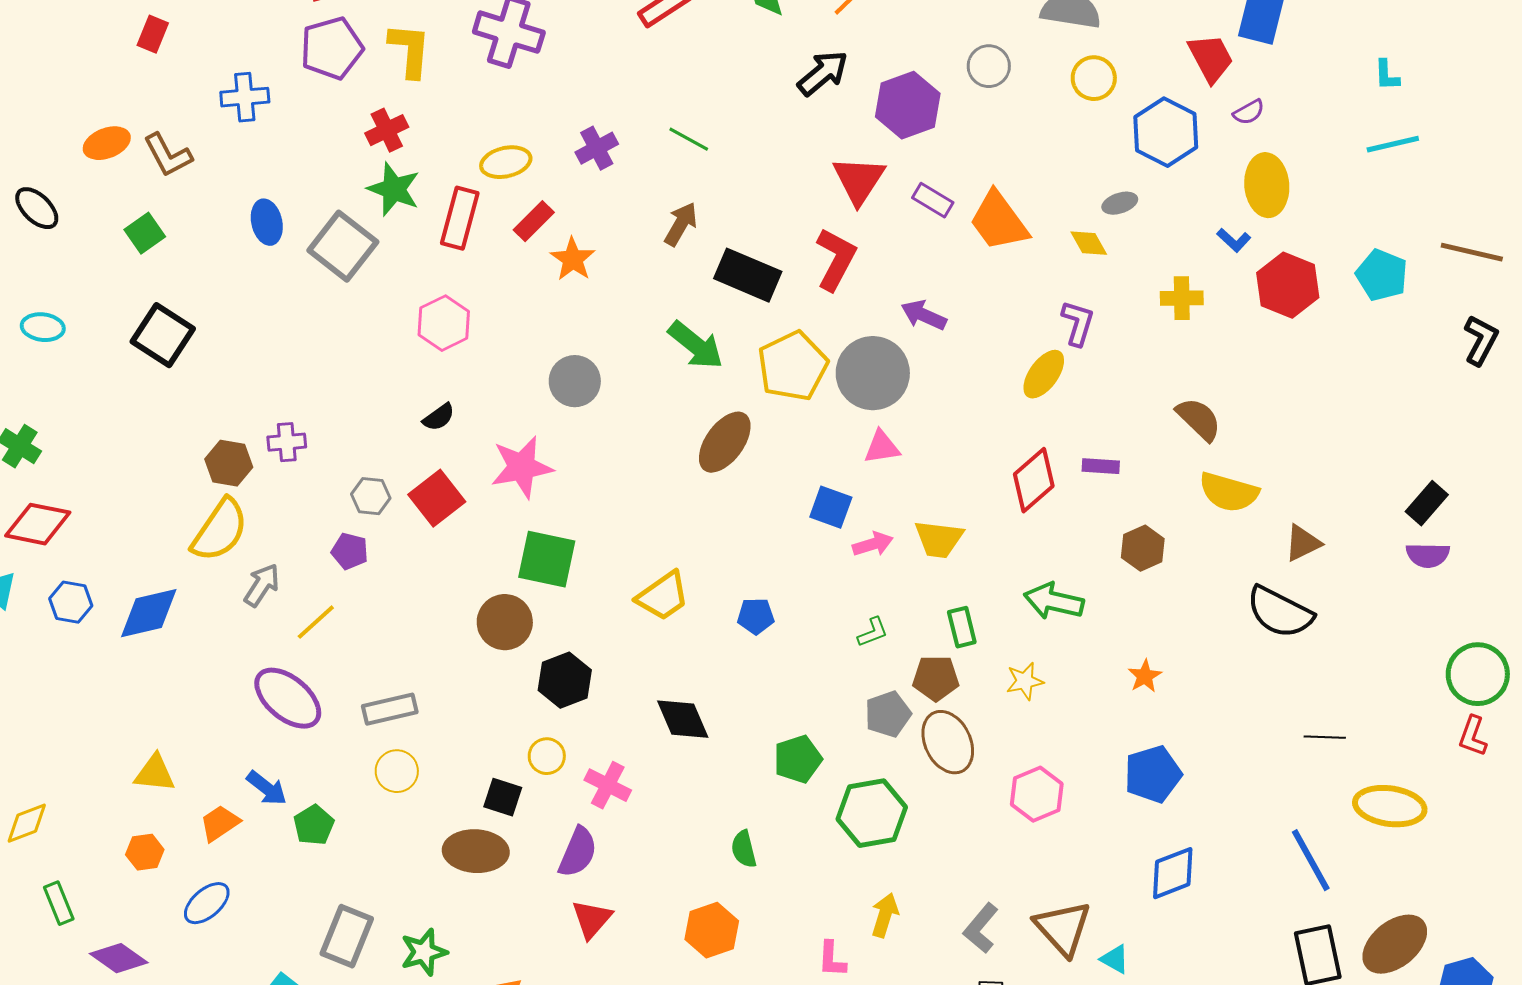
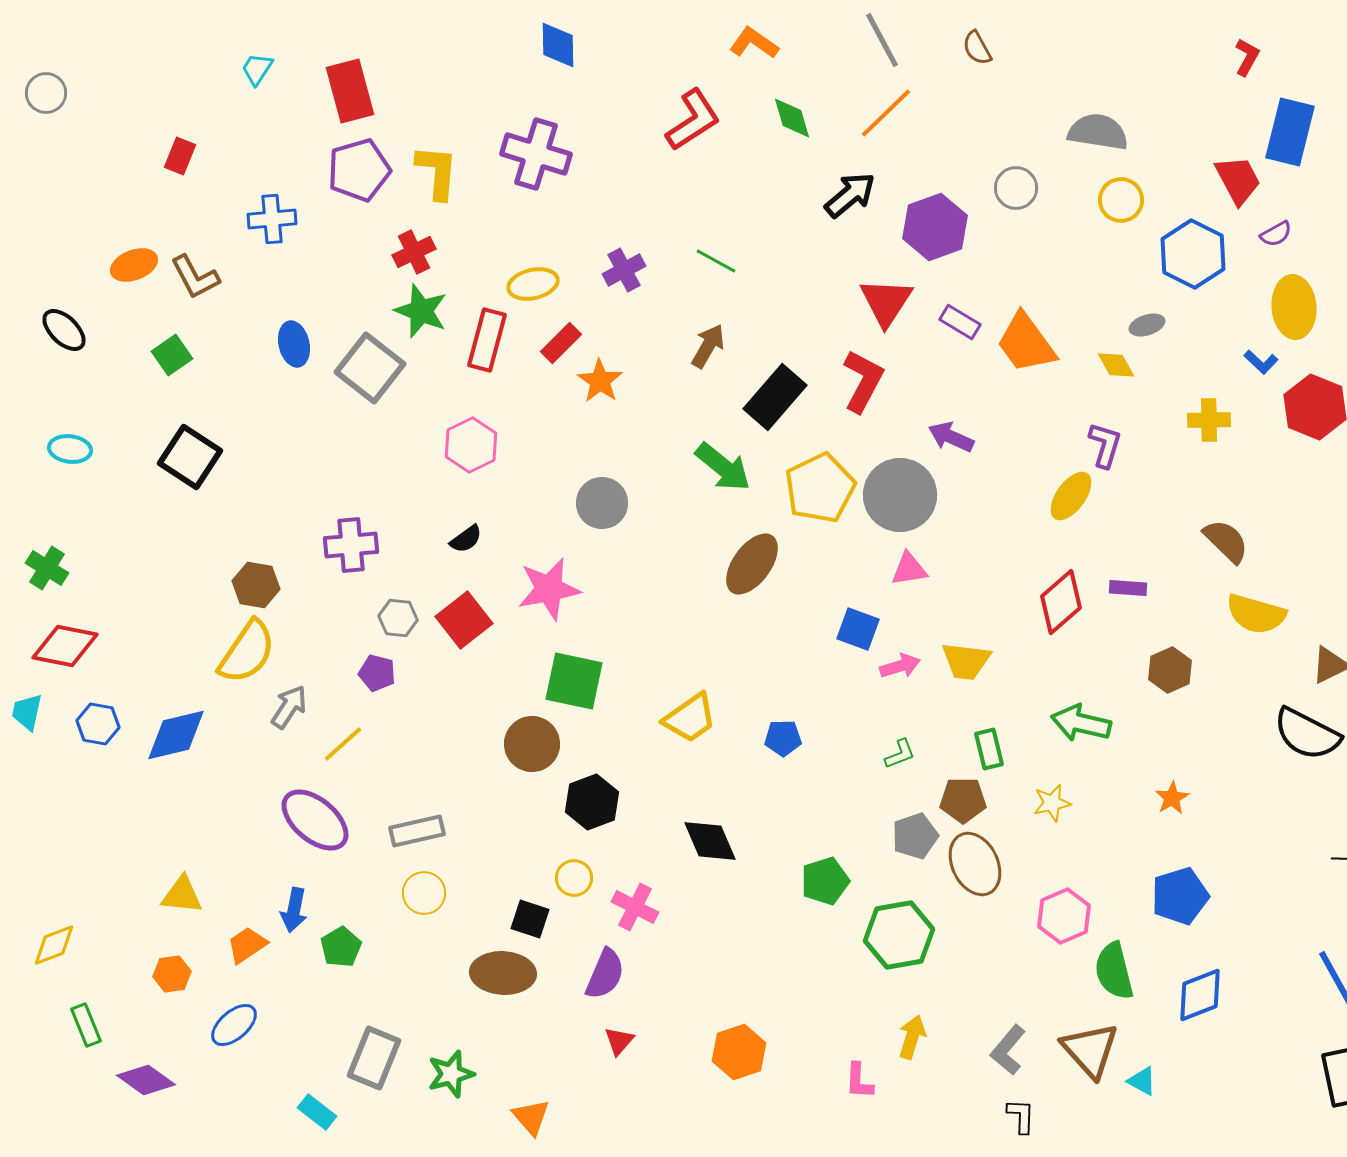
black rectangle: (748, 275) -> (775, 397), turned -72
purple cross: (287, 442) -> (351, 545), moved, size x1.4
blue arrow: (267, 788) -> (294, 910), turned 63
green semicircle: (744, 849) -> (1114, 971), moved, size x1.5
red triangle: (592, 919) -> (619, 1041), size x0.7

